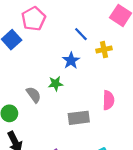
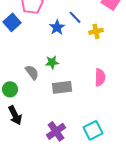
blue star: (71, 61) -> (57, 27), moved
gray rectangle: (79, 118) -> (62, 87), moved

